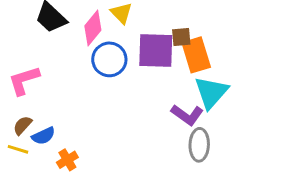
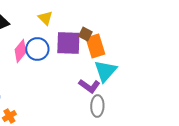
pink diamond: (93, 28) -> (20, 51), moved
brown square: (181, 37) -> (85, 34), turned 32

